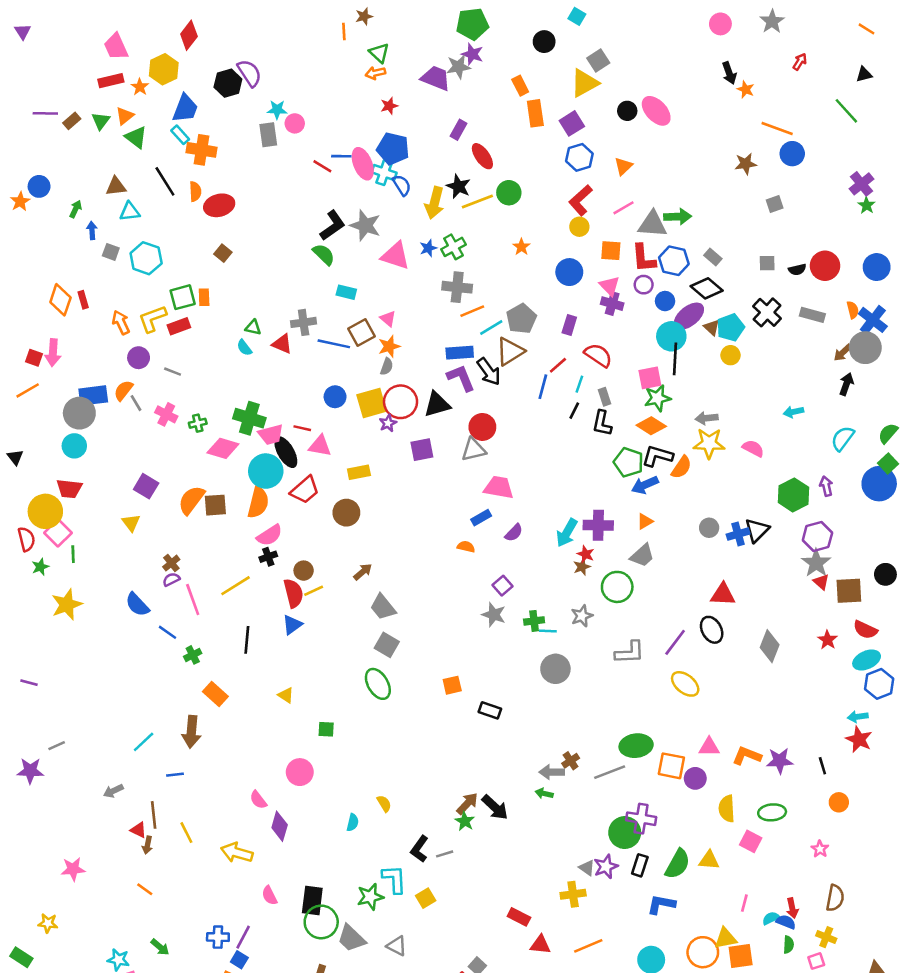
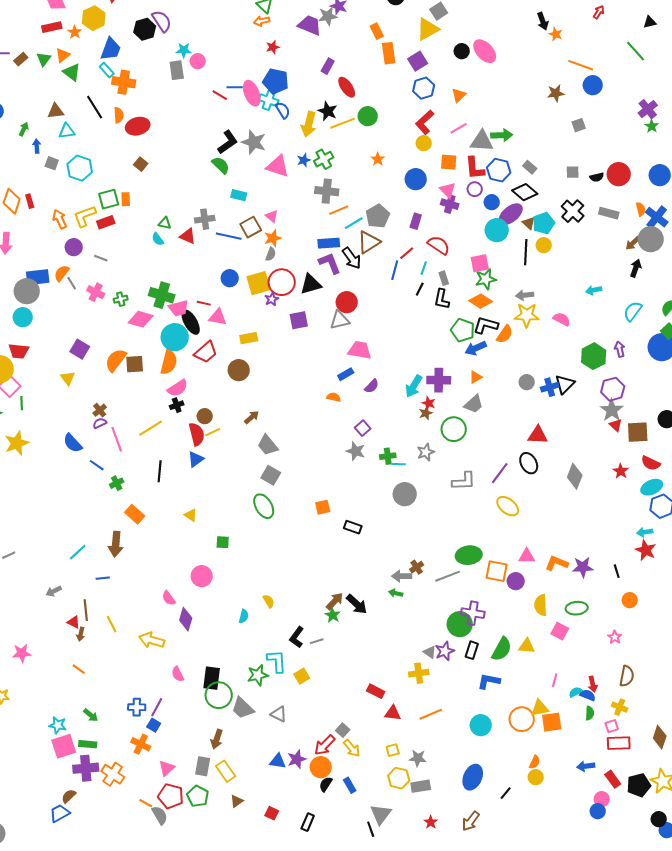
black line: (675, 359) -> (526, 252), moved

